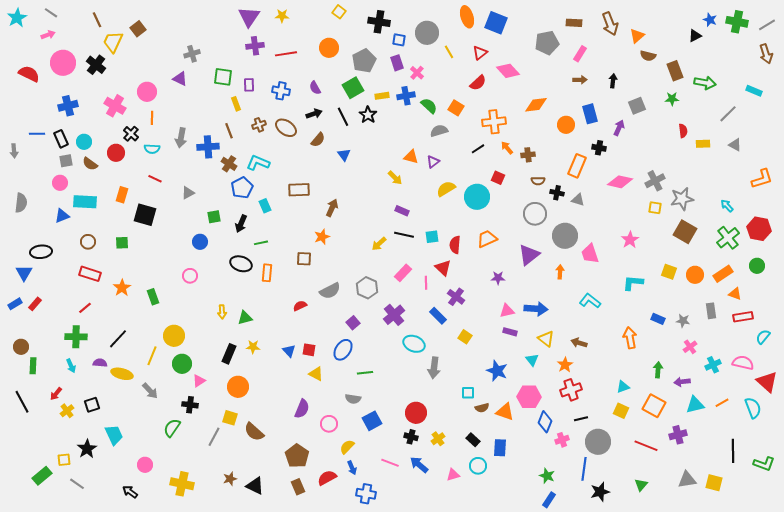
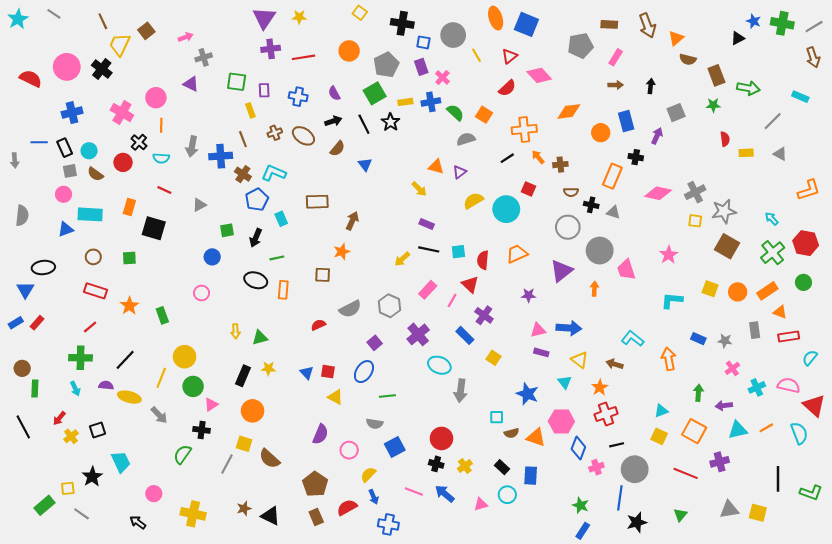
pink arrow: (48, 35) -> (186, 37), moved
pink line: (426, 283) -> (452, 300), turned 32
cyan L-shape: (590, 301) -> (633, 339), moved

